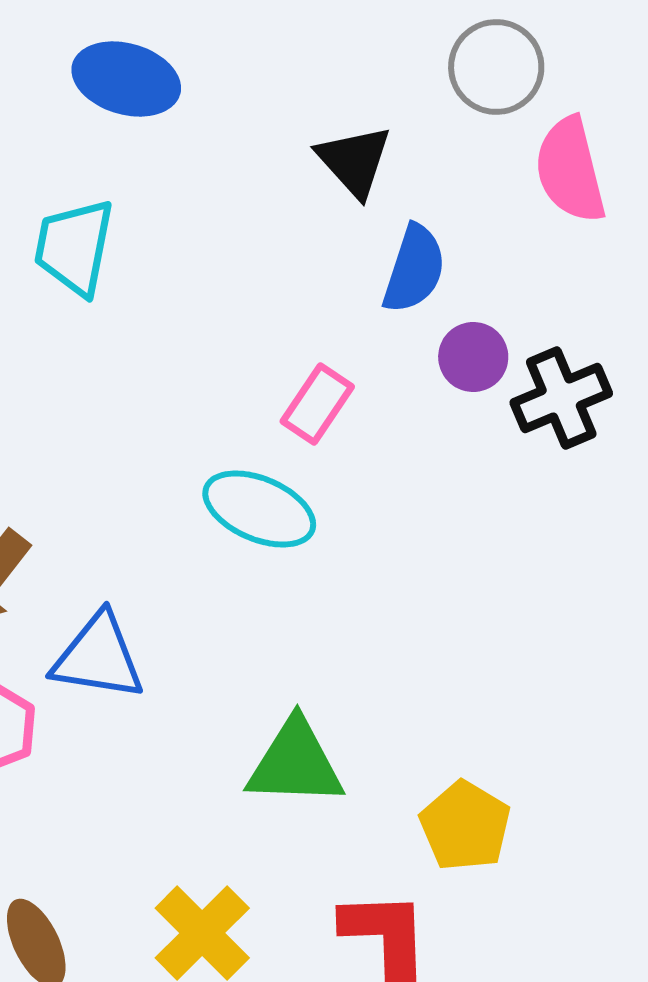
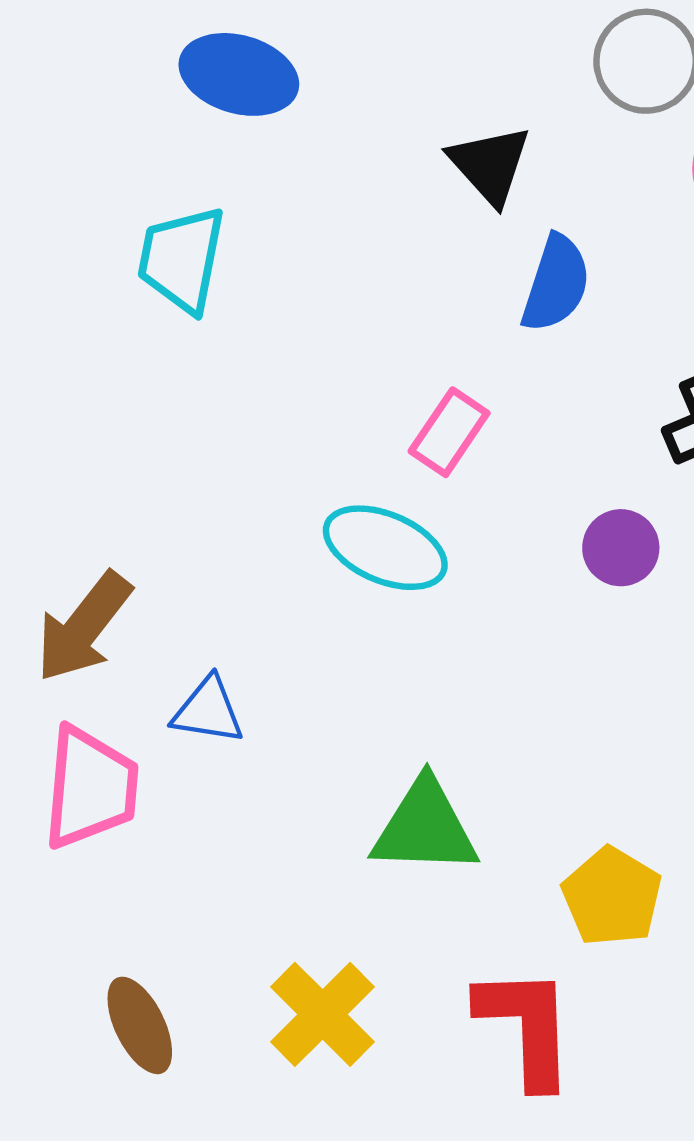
purple circle: (473, 357) -> (621, 548), moved
blue triangle: (98, 657) -> (208, 711), size x0.7

